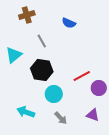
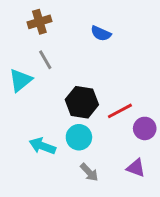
gray line: (42, 41) -> (45, 60), moved
black hexagon: (42, 70) -> (82, 102), moved
cyan arrow: (26, 112) -> (42, 146), moved

